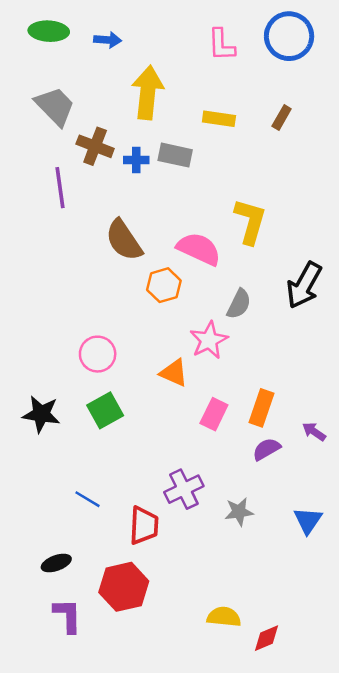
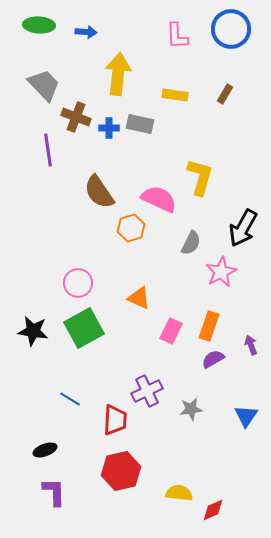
pink star: (209, 340) -> (221, 272), moved
green square: (105, 410) -> (84, 328), size x1.4
purple arrow: (314, 432) -> (251, 345), turned 36
red hexagon: (124, 587) -> (121, 471), moved

